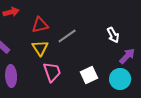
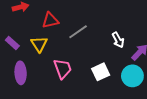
white arrow: (113, 35) -> (118, 40), moved
yellow triangle: (40, 48) -> (39, 44), moved

